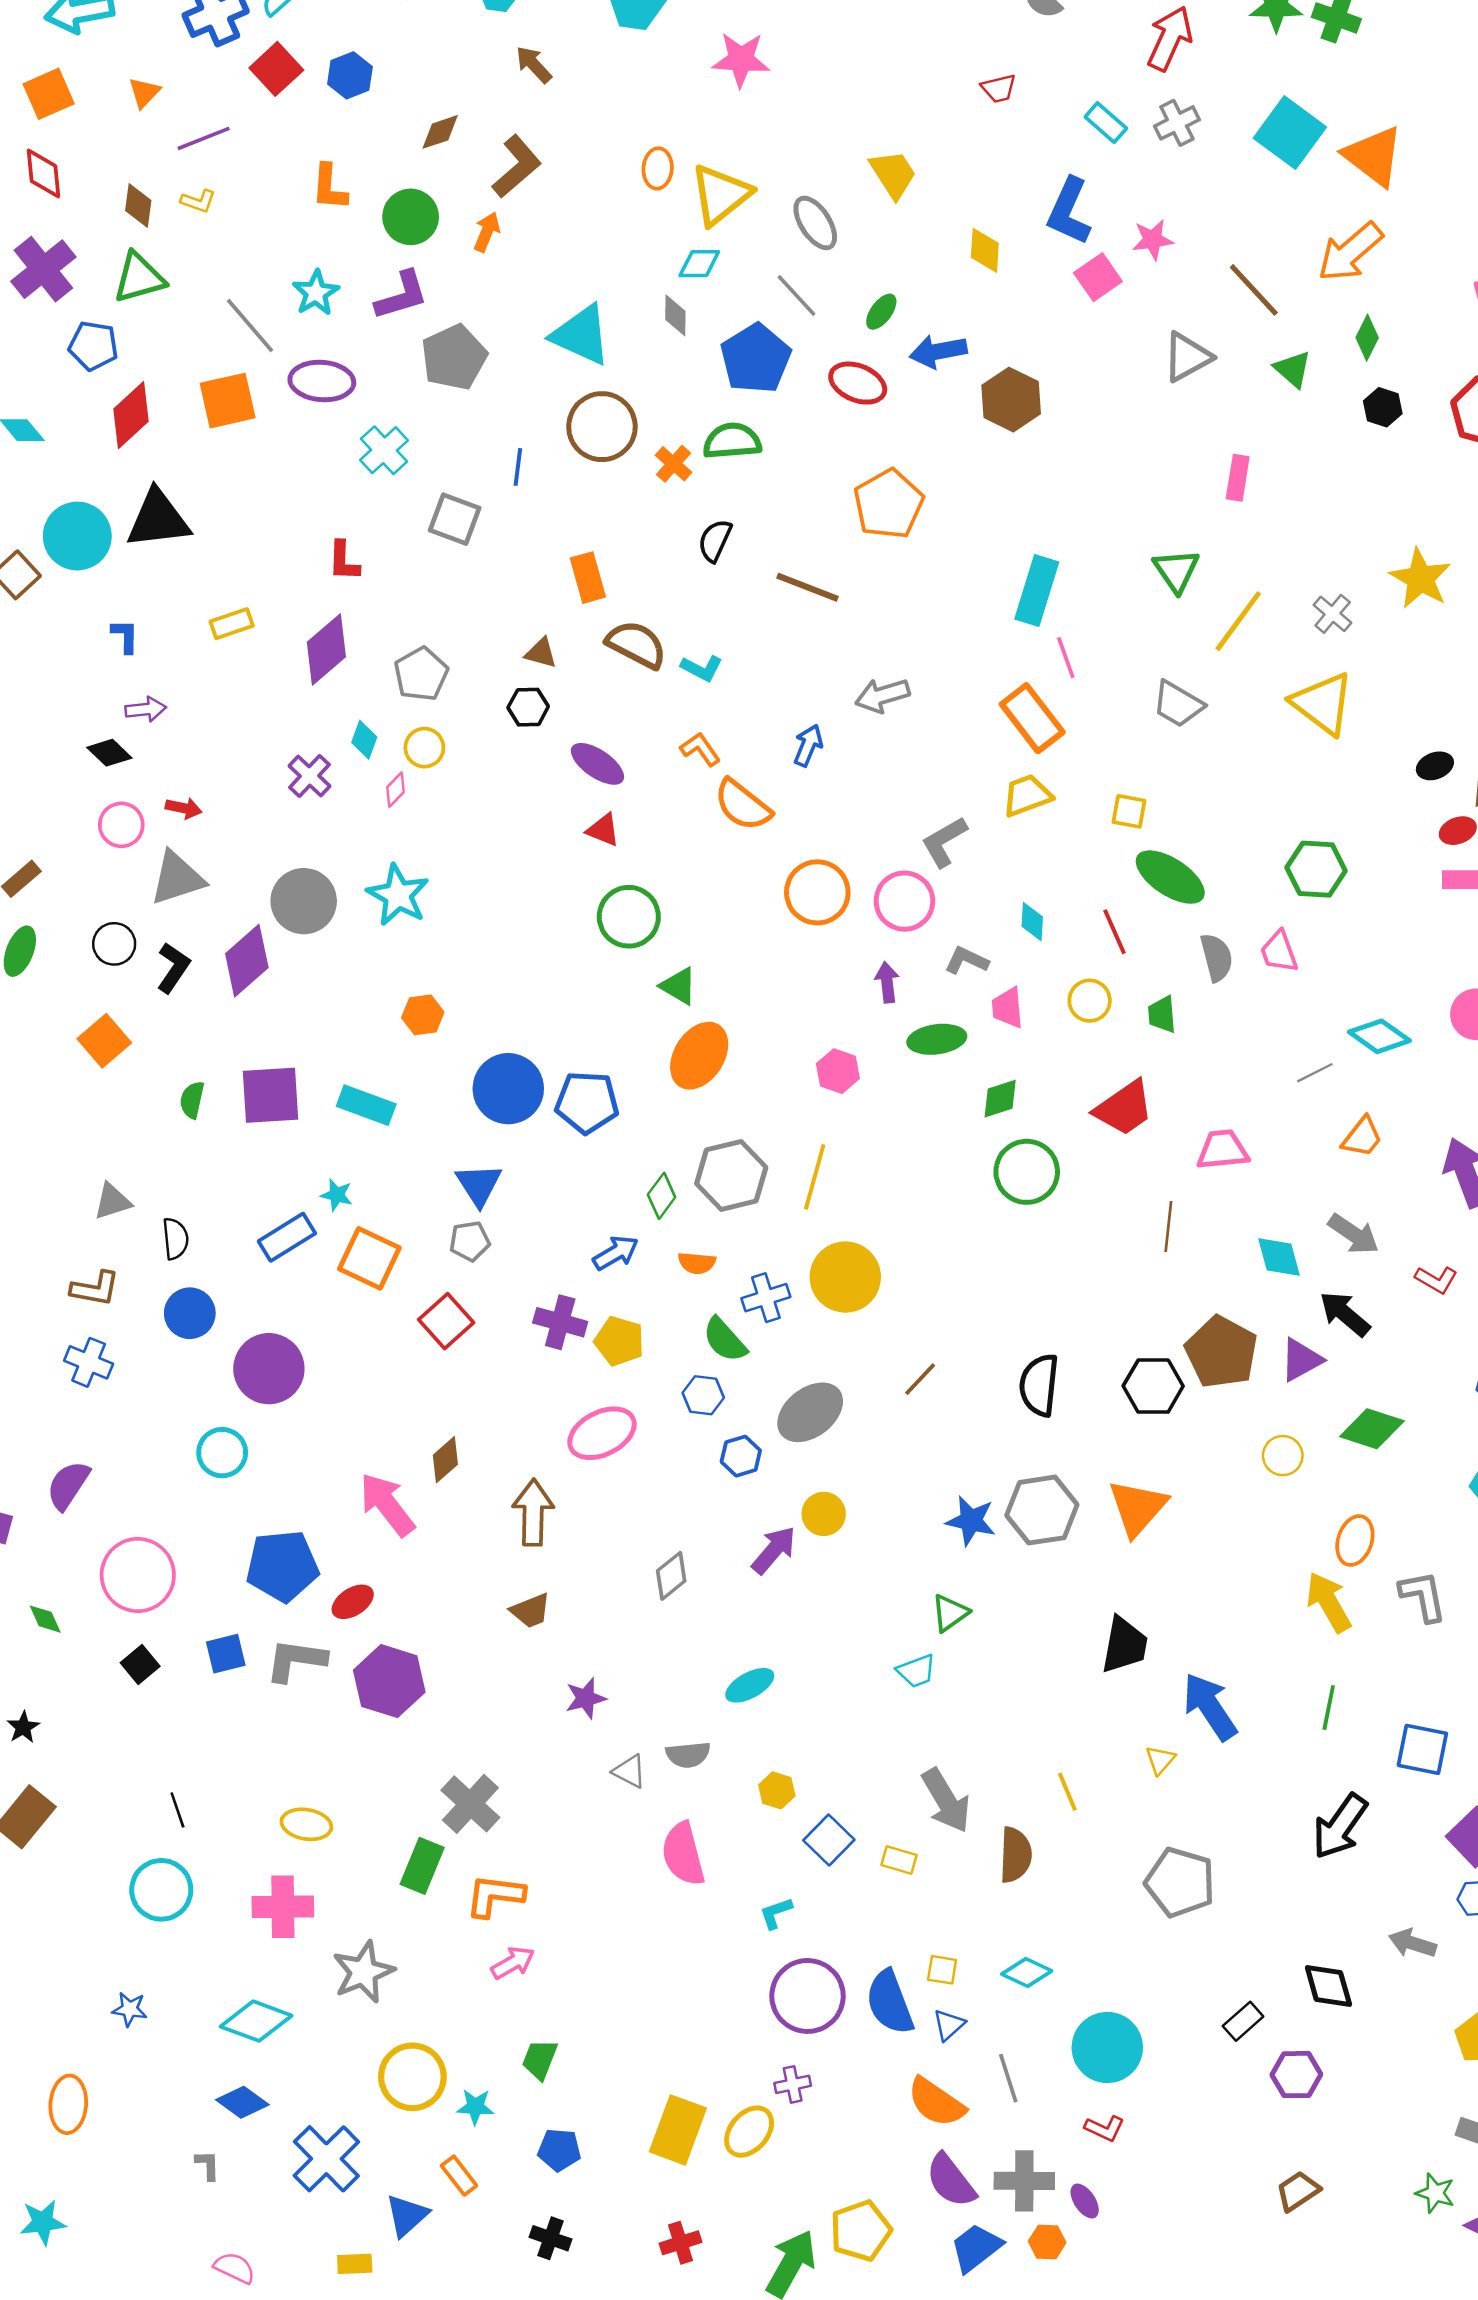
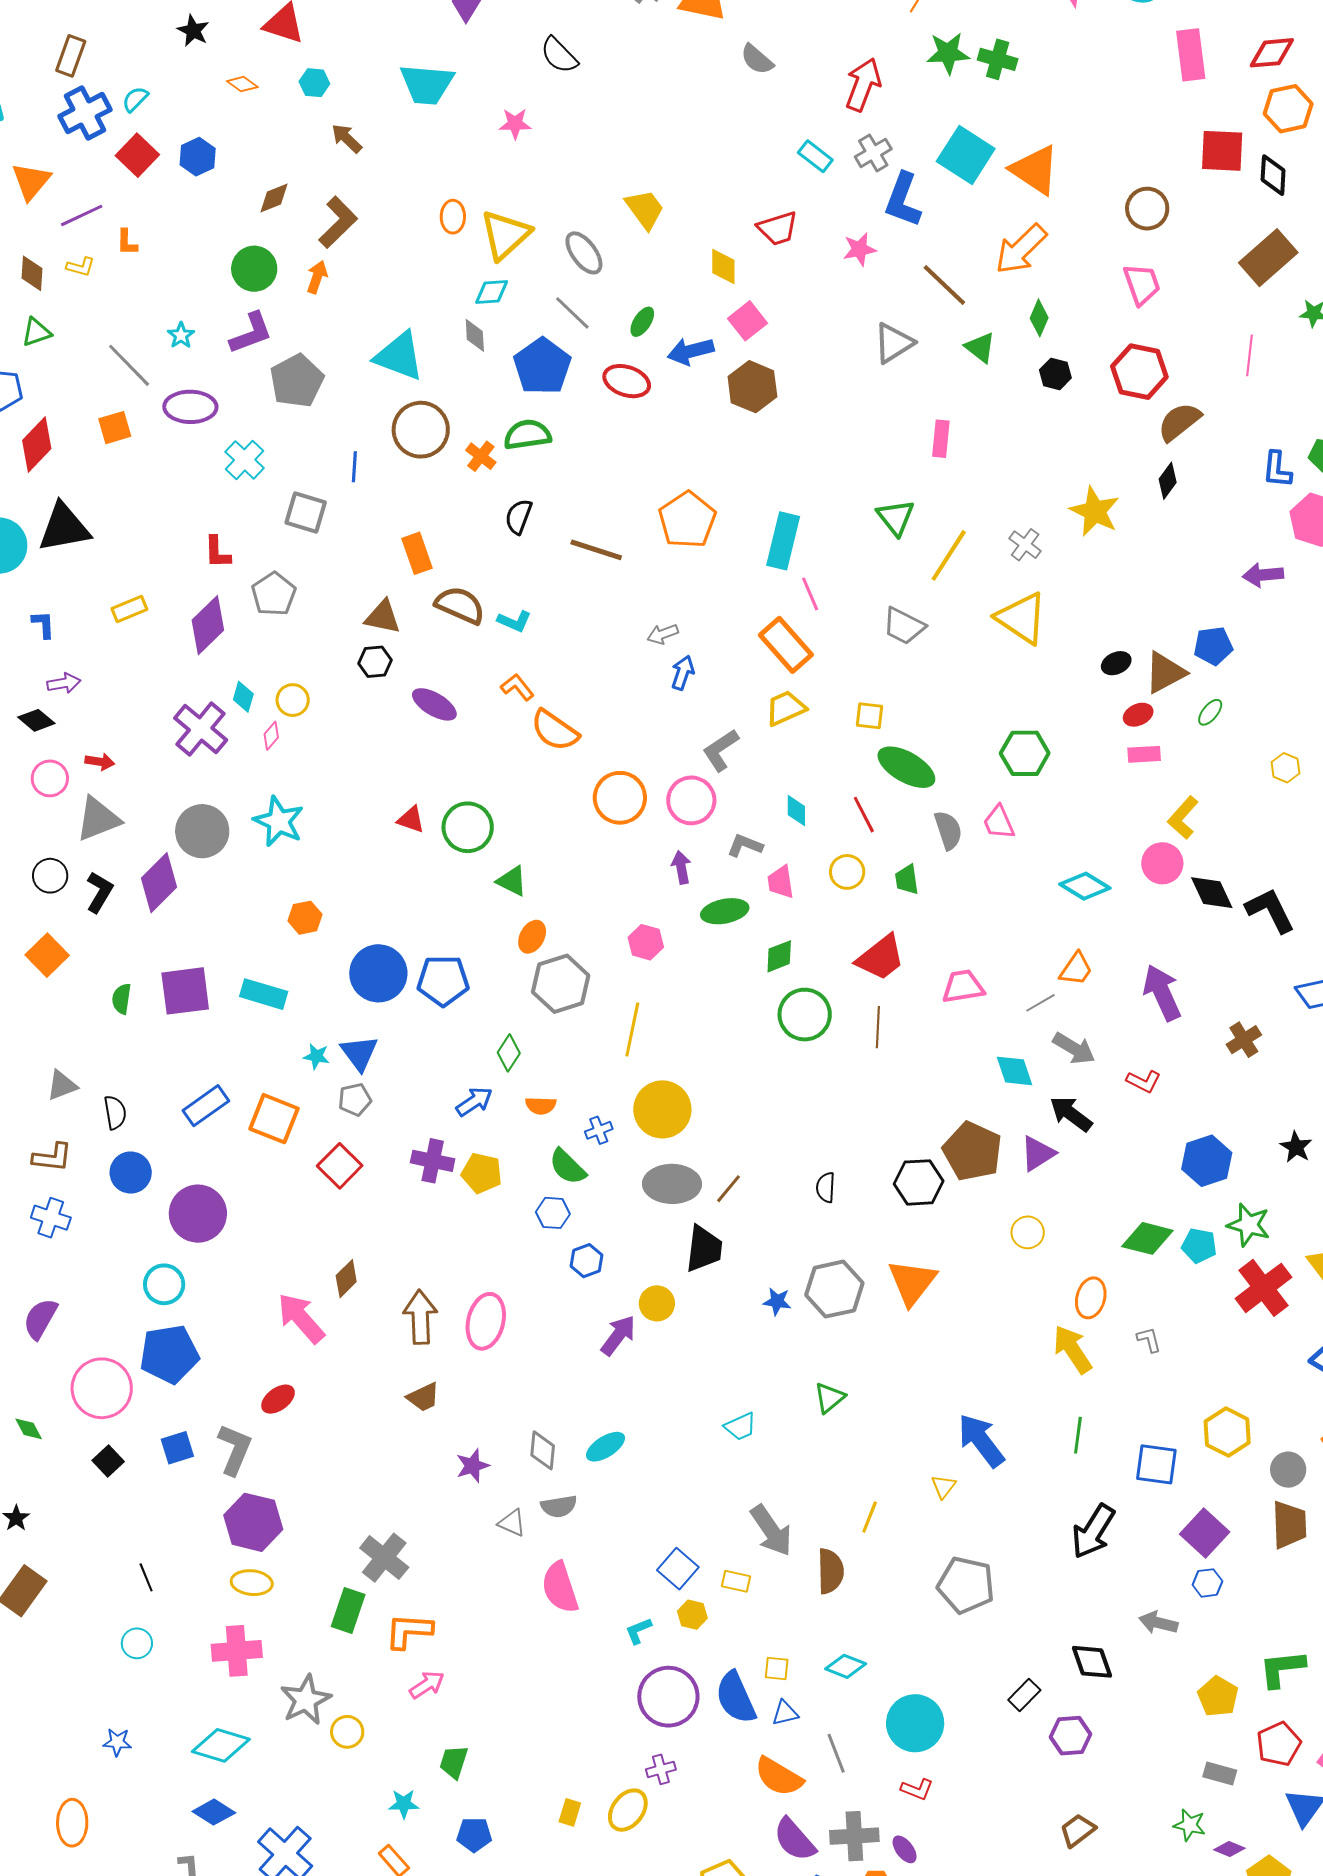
pink star: (741, 60) -> (515, 124), size x0.7
red trapezoid: (999, 88) -> (778, 228), moved, size x1.4
orange triangle: (144, 93) -> (31, 181), size x1.5
orange L-shape: (329, 187) -> (127, 242), moved, size x0.7
blue L-shape: (1069, 211) -> (903, 200), moved
pink square: (1098, 277) -> (747, 321), moved
green triangle: (139, 278) -> (36, 332), size x0.7
cyan star: (316, 293) -> (181, 335), size x0.7
orange square: (228, 401) -> (115, 428), size x0.7
orange pentagon: (889, 504) -> (687, 520), moved
brown triangle: (541, 653) -> (383, 617), size x1.4
gray pentagon: (421, 674) -> (274, 594), moved
gray arrow: (882, 695) -> (663, 634), size x0.7
blue arrow: (808, 745) -> (683, 673), moved
purple cross: (310, 776) -> (201, 729), size x1.5
red triangle: (603, 830) -> (411, 819), moved
orange ellipse: (699, 1056) -> (532, 937), size x0.6
gray line: (1315, 1073) -> (1040, 1003), moved
gray hexagon: (731, 1175) -> (561, 984), moved
cyan star: (337, 1195) -> (316, 1056), moved
brown line: (1168, 1226) -> (878, 1027), moved
blue cross: (766, 1298) -> (599, 1130), size x0.7
black semicircle: (1039, 1385) -> (826, 1187), size x0.6
gray ellipse: (810, 1412) -> (672, 1184), moved, turned 42
green diamond: (1372, 1429) -> (1147, 1238), moved
pink ellipse: (602, 1433) -> (486, 1321), moved, turned -46
blue star: (971, 1521) -> (777, 1301), size x0.7
blue pentagon: (282, 1566) -> (169, 1354), moved
gray diamond: (671, 1576) -> (543, 1450), moved, turned -42
gray L-shape: (1423, 1596) -> (1149, 1340), size x0.6
green triangle: (950, 1613) -> (829, 1398), moved
black trapezoid: (1124, 1645) -> (704, 1249), moved
gray L-shape: (296, 1660) -> (235, 1449), turned 108
purple hexagon: (389, 1681) -> (253, 1522), moved
yellow hexagon: (777, 1790) -> (692, 1615), moved
yellow line: (1067, 1792) -> (870, 1517), turned 48
cyan circle: (161, 1890) -> (137, 1643), size x0.6
blue triangle: (949, 2025) -> (785, 1713), turned 32
yellow circle: (412, 2077) -> (347, 1732), moved, size x0.6
yellow rectangle: (678, 2130) -> (570, 1812), size x0.5

